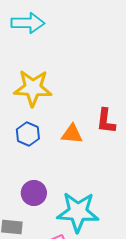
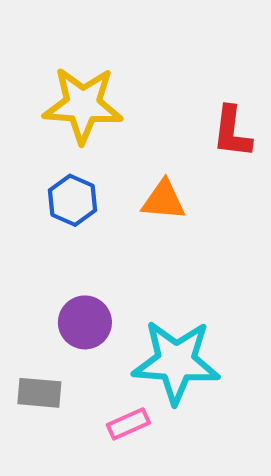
red L-shape: (106, 121) -> (232, 132), moved

